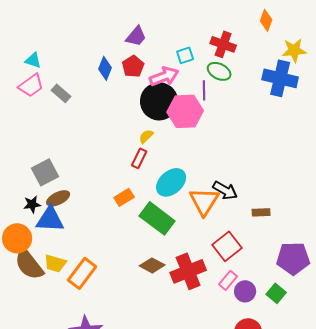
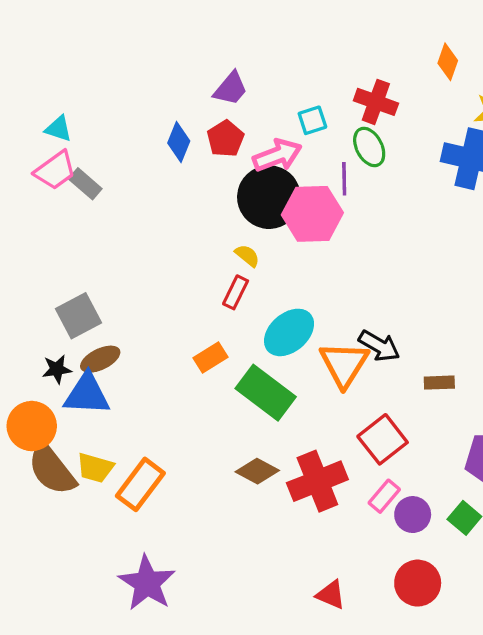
green ellipse: (219, 71) -> (369, 147), turned 35
gray rectangle: (61, 93) -> (85, 184), moved
yellow semicircle: (146, 136) -> (247, 256), turned 84

